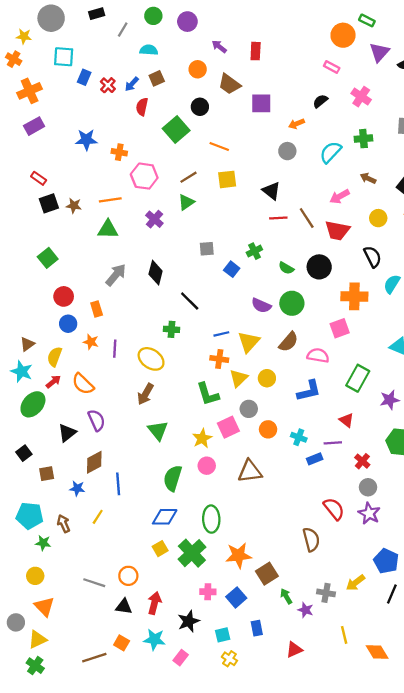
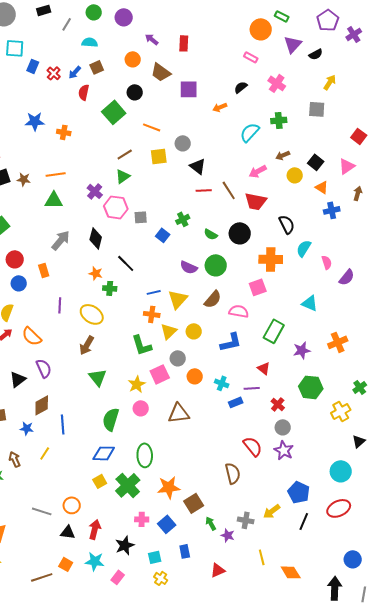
gray circle: (287, 151) -> (183, 143), moved
pink hexagon: (144, 176) -> (116, 207), moved
brown arrow: (368, 178) -> (283, 155), turned -48
yellow circle: (378, 218) -> (295, 175), moved
orange star: (91, 342) -> (96, 273), moved

